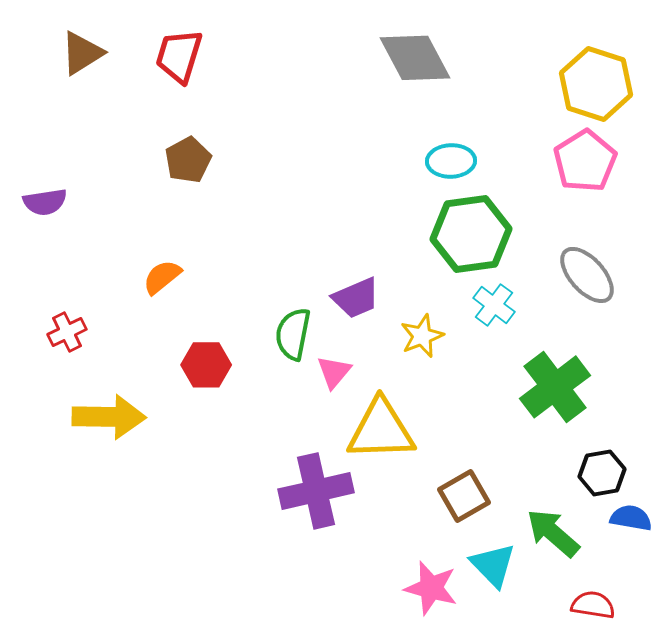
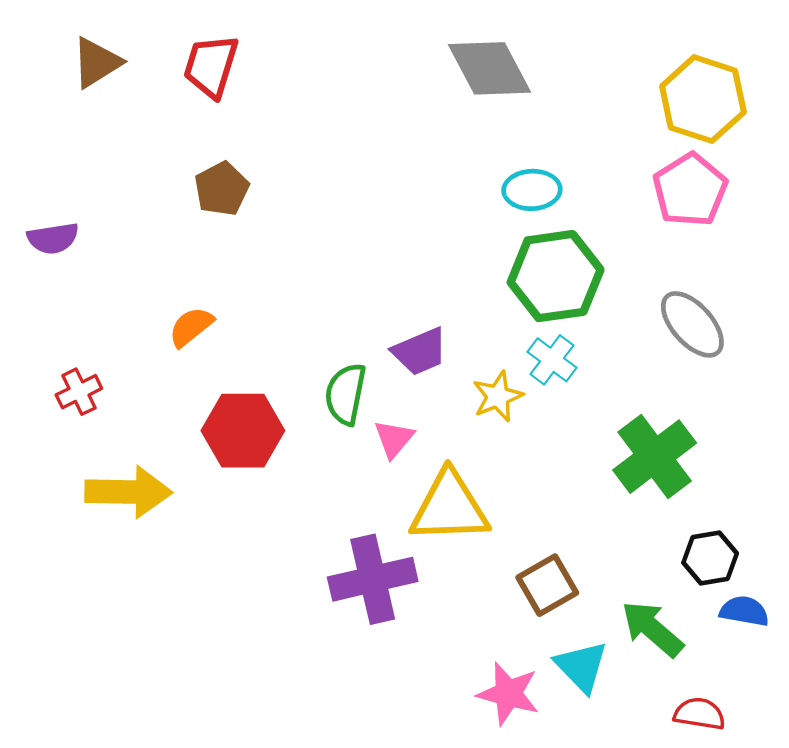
cyan cross: (494, 305) -> (552, 360), moved
red hexagon: (206, 365) -> (243, 431), size x1.4

